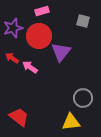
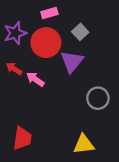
gray square: (83, 21) -> (80, 32), moved, turned 32
gray circle: (83, 98) -> (98, 98), moved
red trapezoid: (19, 117) -> (22, 138), turned 60

